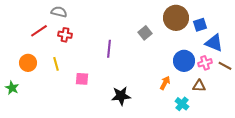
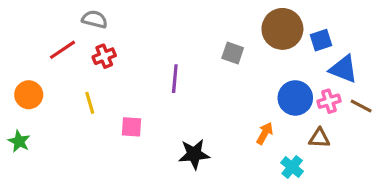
gray square: (145, 33) -> (233, 53), turned -32
red cross: (65, 35) -> (104, 56), turned -32
orange circle: (28, 63) -> (29, 95), moved

